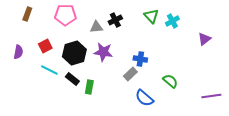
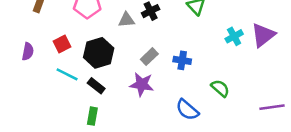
cyan cross: (172, 21) -> (234, 36), moved
purple triangle: (204, 39) -> (263, 35), size x1.5
purple star: (103, 52) -> (142, 84), moved
gray rectangle: (130, 74) -> (149, 57), moved
green rectangle: (89, 87) -> (92, 116), moved

